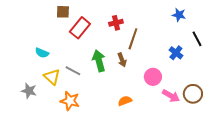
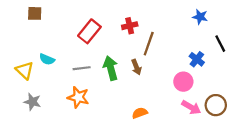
brown square: (63, 12) -> (35, 13), moved
gray line: (73, 71) -> (82, 68), moved, turned -35
yellow triangle: (52, 77) -> (25, 70), moved
pink circle: (153, 77) -> (183, 82), moved
orange star: (70, 101) -> (78, 97), moved

